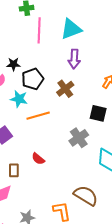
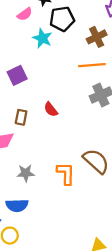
orange line: (38, 116) -> (92, 65), moved

